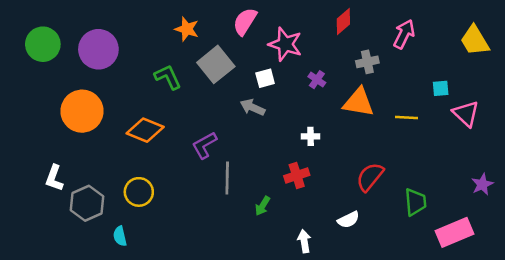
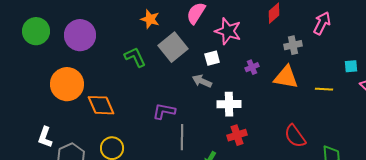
purple cross: (317, 80) -> (252, 67), moved, turned 32
orange diamond: (145, 130) -> (101, 105), moved, turned 44
white cross: (311, 136) -> (229, 104), moved, size x1.6
purple L-shape: (204, 145) -> (164, 111), turned 40
red semicircle: (370, 177) -> (295, 136), turned -75

